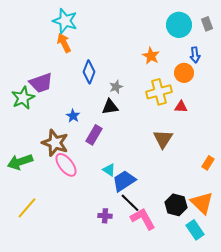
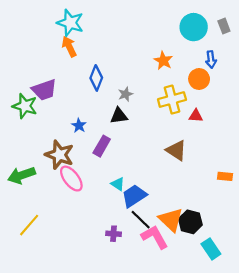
green star: (23, 98) -> (25, 106), turned -30
brown triangle: (163, 139) -> (176, 150), turned -30
orange rectangle: (208, 163) -> (225, 176), turned 64
orange triangle: (202, 203) -> (171, 220), moved

